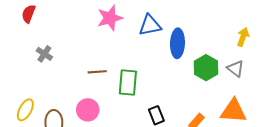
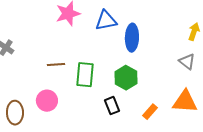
green hexagon: (206, 68) -> (126, 78), moved

